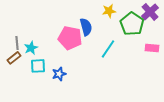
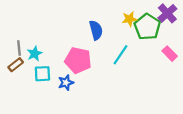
yellow star: (109, 11) -> (129, 19), moved
pink pentagon: (70, 38) -> (78, 60), moved
pink rectangle: (152, 48) -> (170, 54), turned 40

